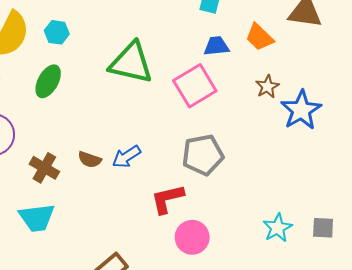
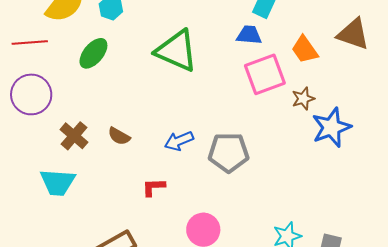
blue trapezoid: (216, 46) -> (249, 35), moved
pink square: (195, 86) -> (265, 74), moved
blue arrow: (126, 157) -> (179, 141), moved
red L-shape: (167, 199) -> (154, 187), moved, size x0.7

